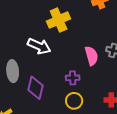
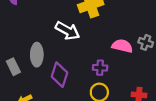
pink semicircle: (91, 56) -> (122, 46), turned -66

